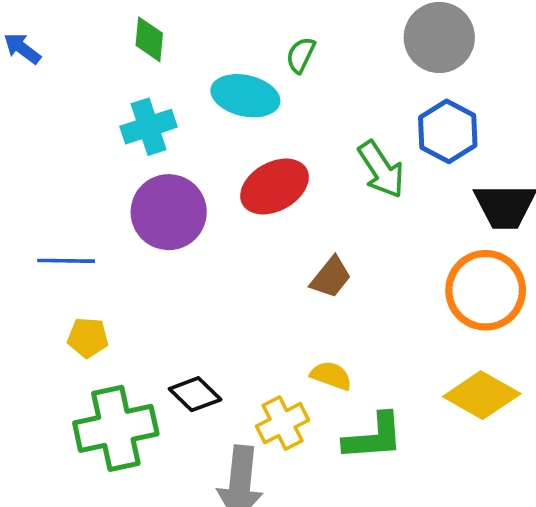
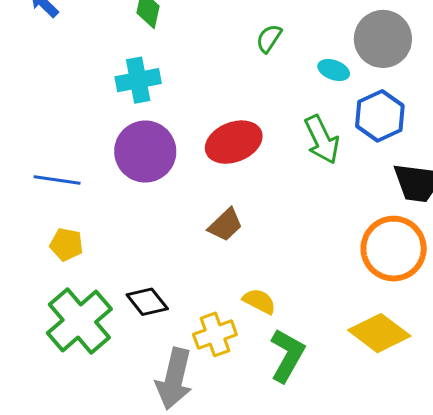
cyan ellipse: (245, 96) -> (334, 70), moved, size x0.6
brown trapezoid: (331, 277) -> (225, 225), moved
green cross: (116, 428) -> (79, 321), turned -36
green L-shape: (374, 437) -> (287, 355), turned -64

